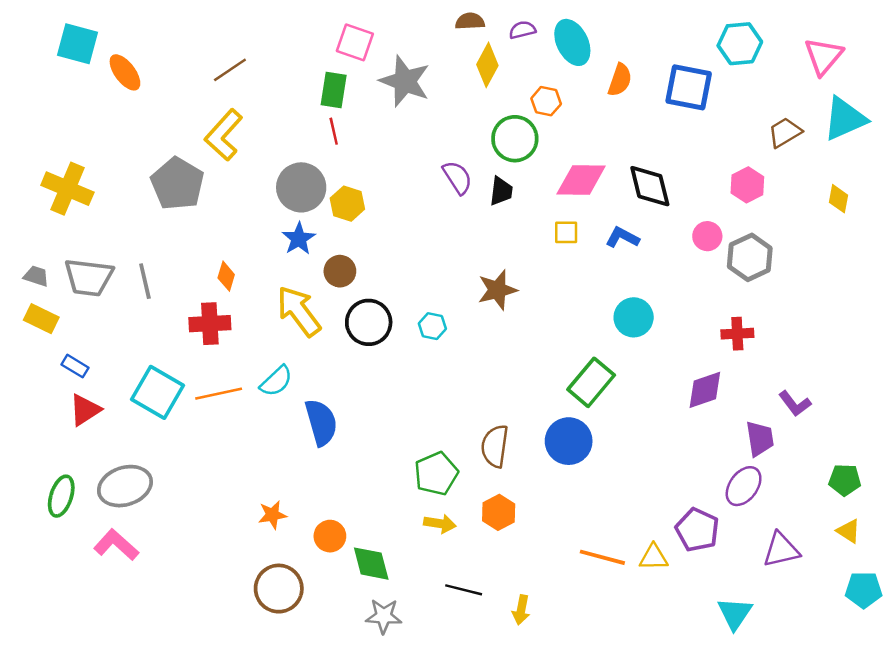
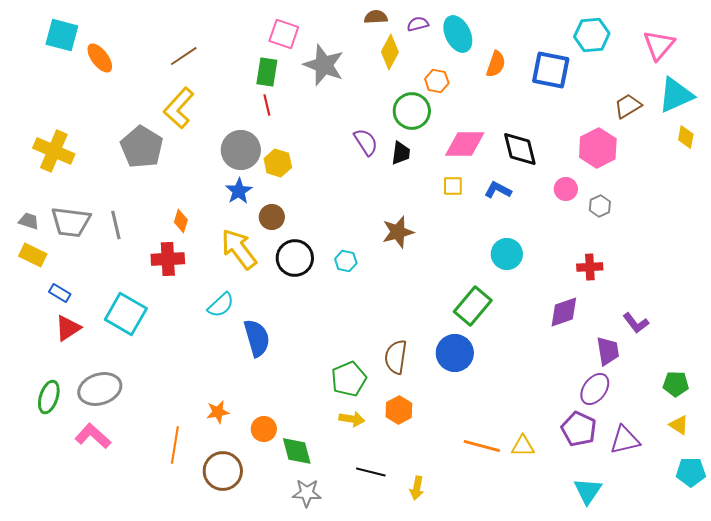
pink hexagon: (747, 185) -> (598, 148), size x1.4
yellow diamond: (839, 199) -> (686, 137), moved
gray hexagon: (750, 257) -> (600, 206), size x0.6
orange line: (219, 394) -> (175, 445), moved, turned -69
purple pentagon: (697, 530) -> (579, 429), moved

